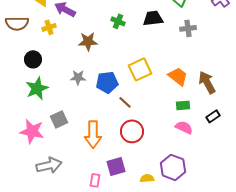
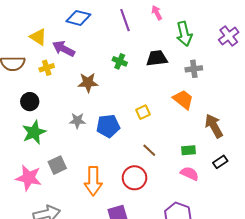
yellow square: (140, 69) -> (143, 112), size x0.6
orange trapezoid: (178, 76) -> (183, 99), moved
brown line: (125, 102) -> (149, 150), moved

